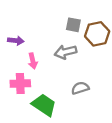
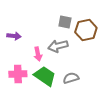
pink arrow: (33, 61) -> (38, 54), moved
green trapezoid: (44, 105) -> (45, 76), moved

